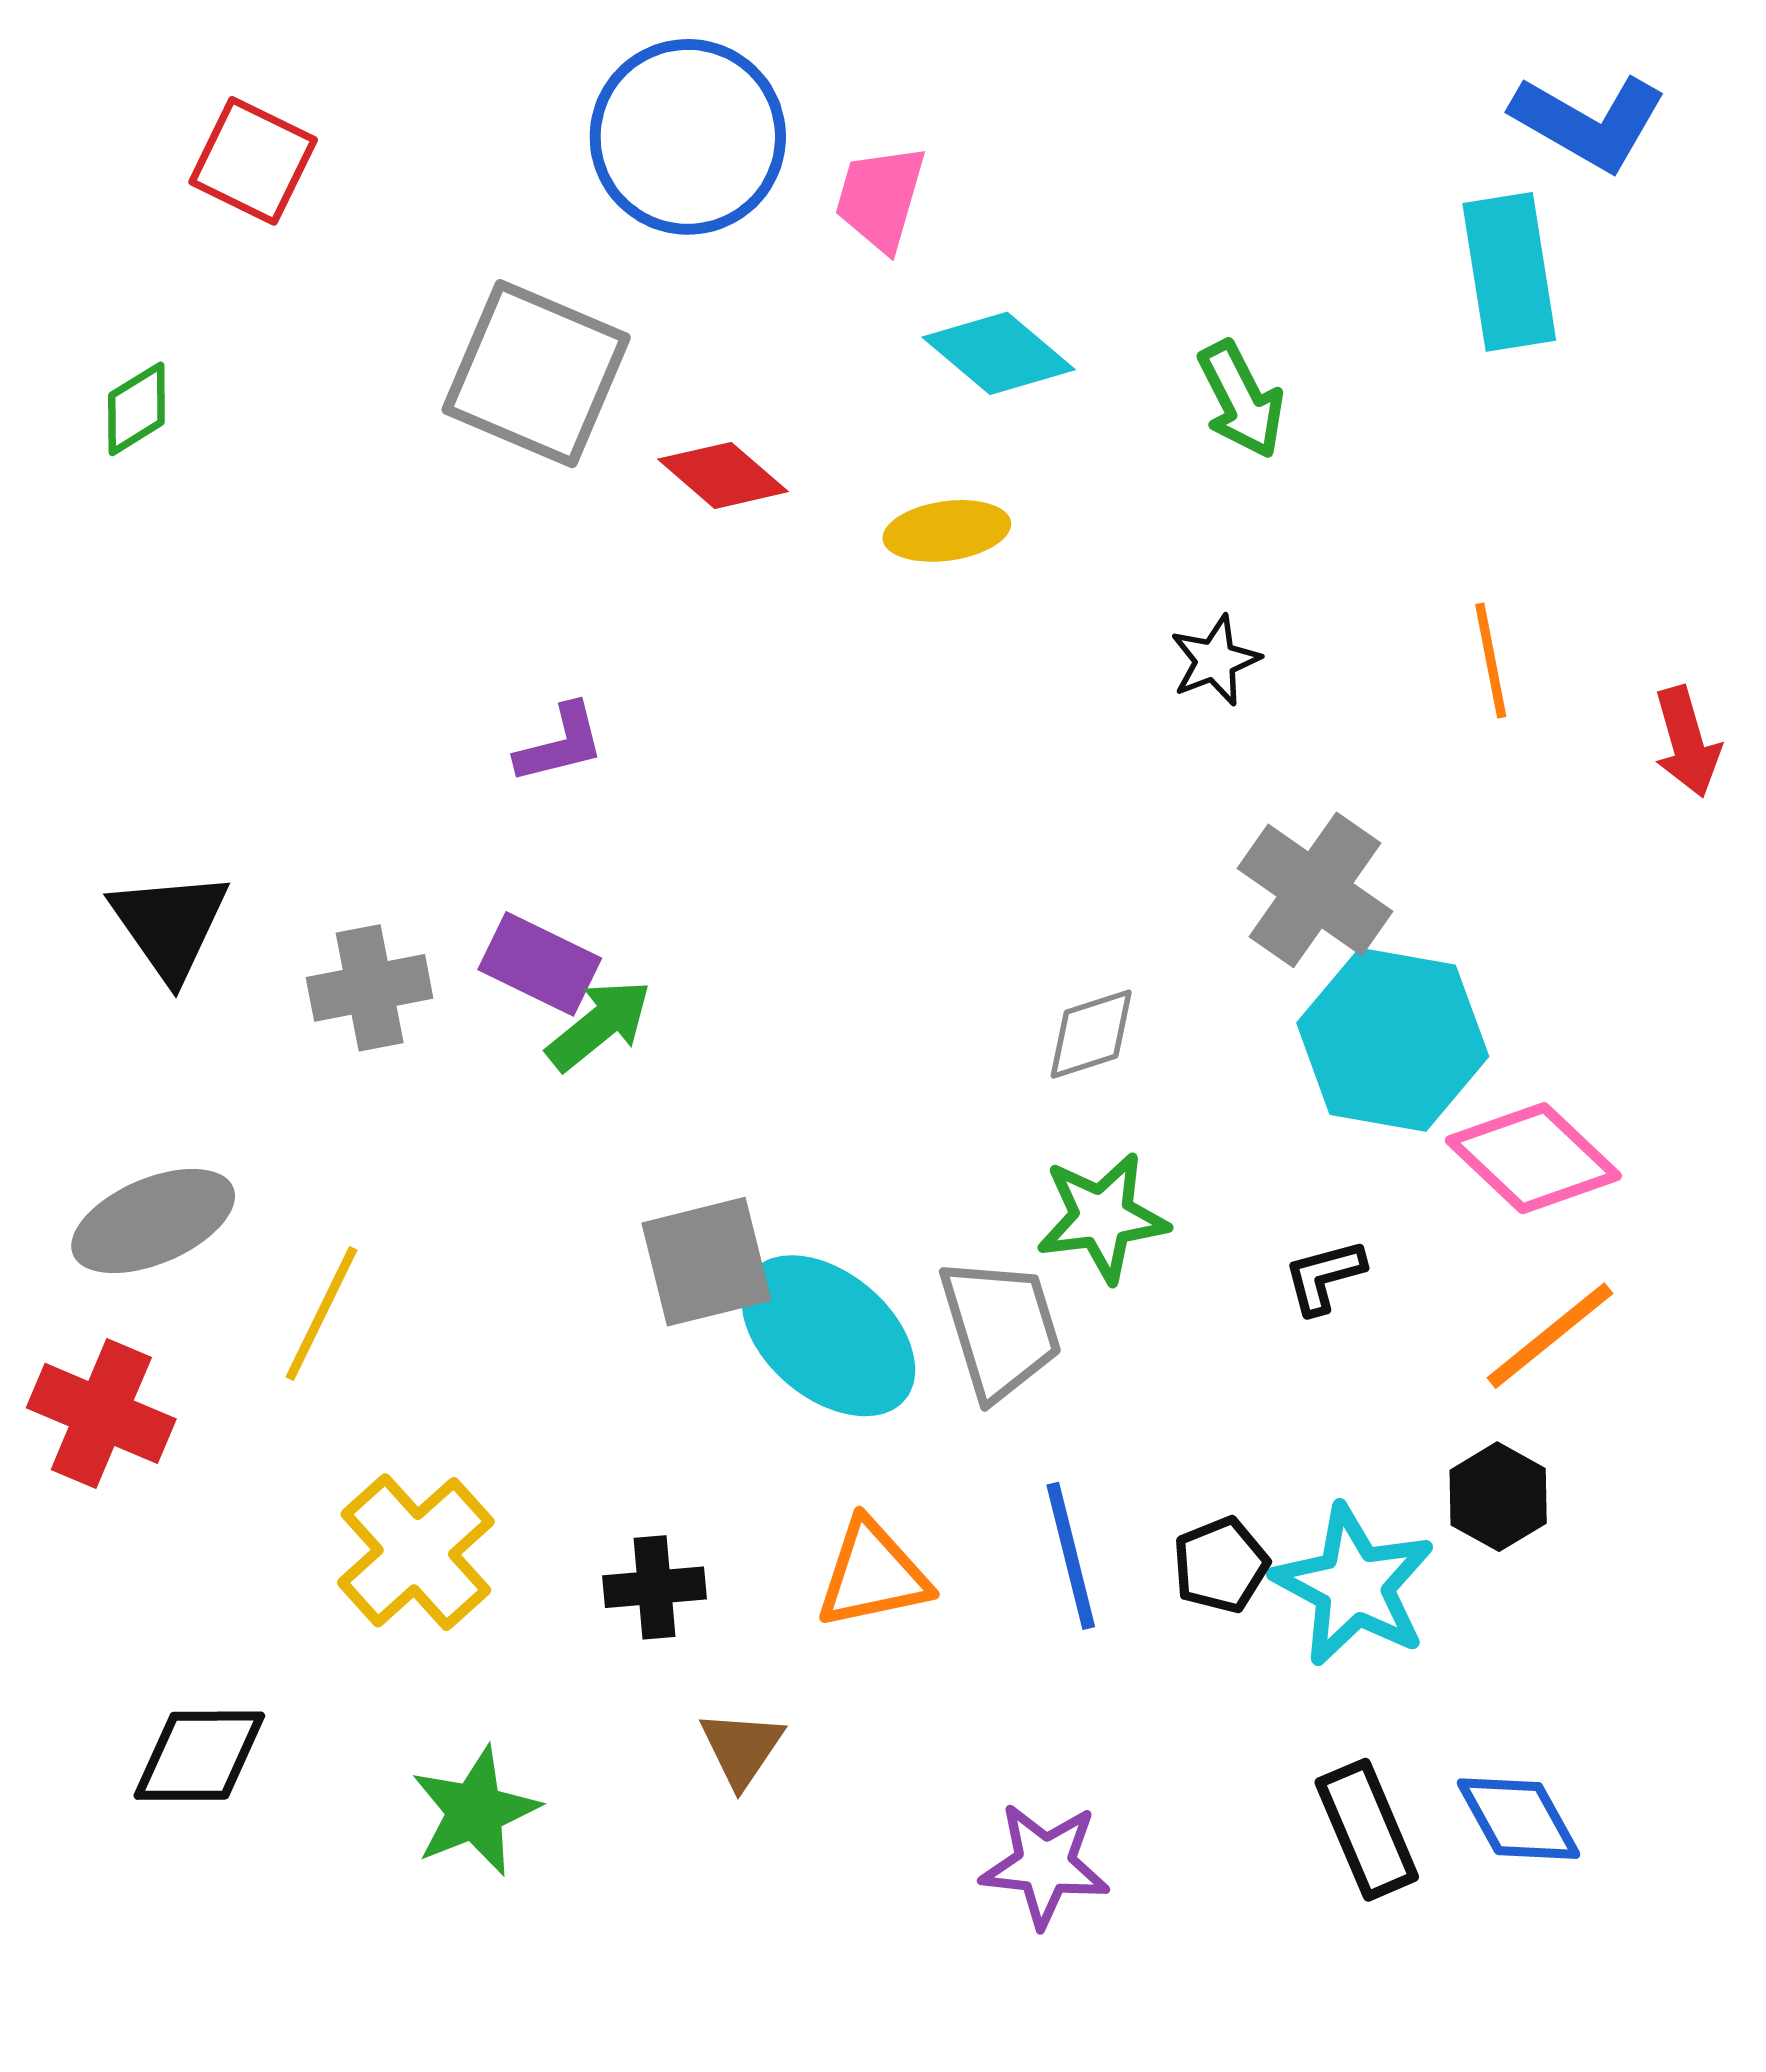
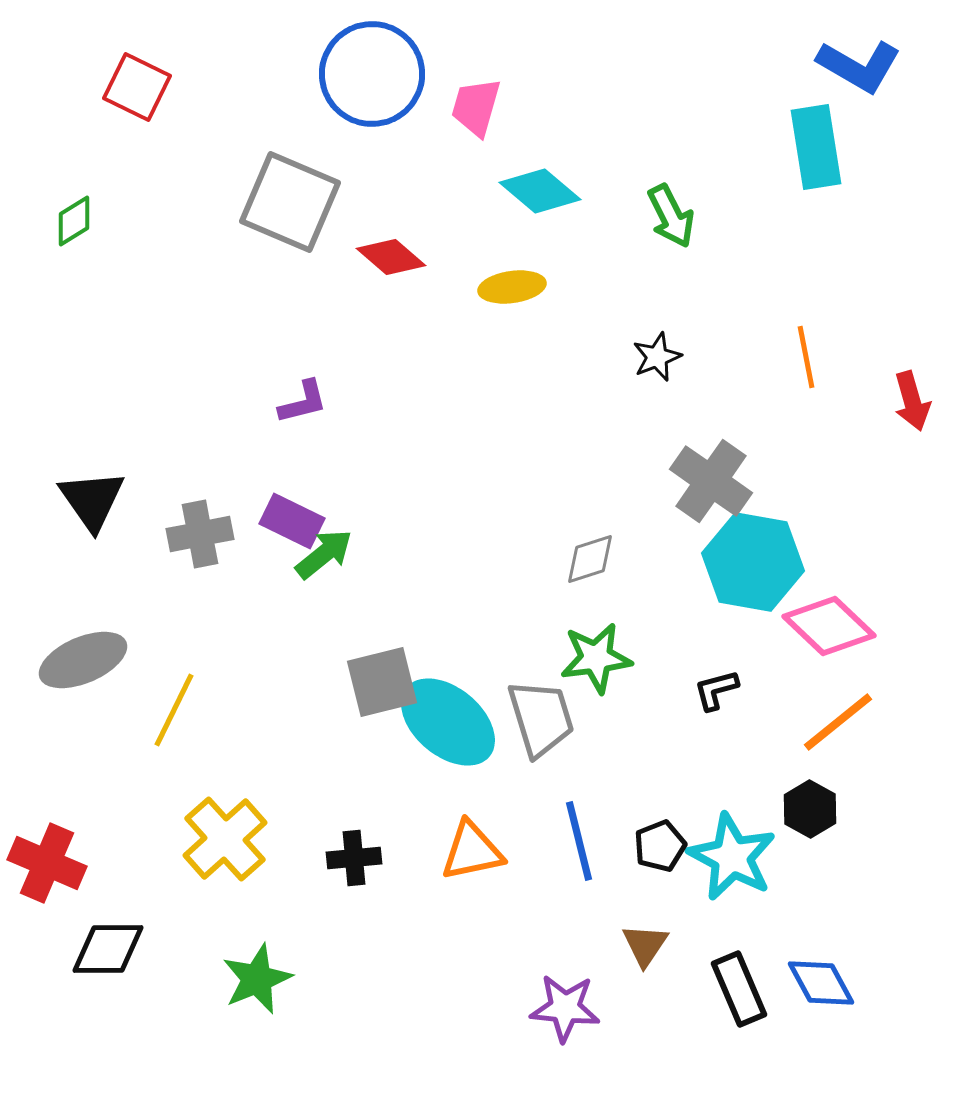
red cross: (101, 1413) -> (47, 863), moved
brown triangle: (741, 1748) -> (645, 945), moved

